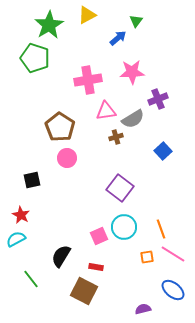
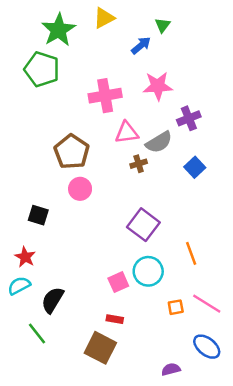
blue square: (163, 151) -> (195, 167), moved
black square: (32, 180) -> (38, 215), turned 30
orange line: (161, 229) -> (191, 253), moved
black semicircle: (61, 256) -> (53, 300), moved

